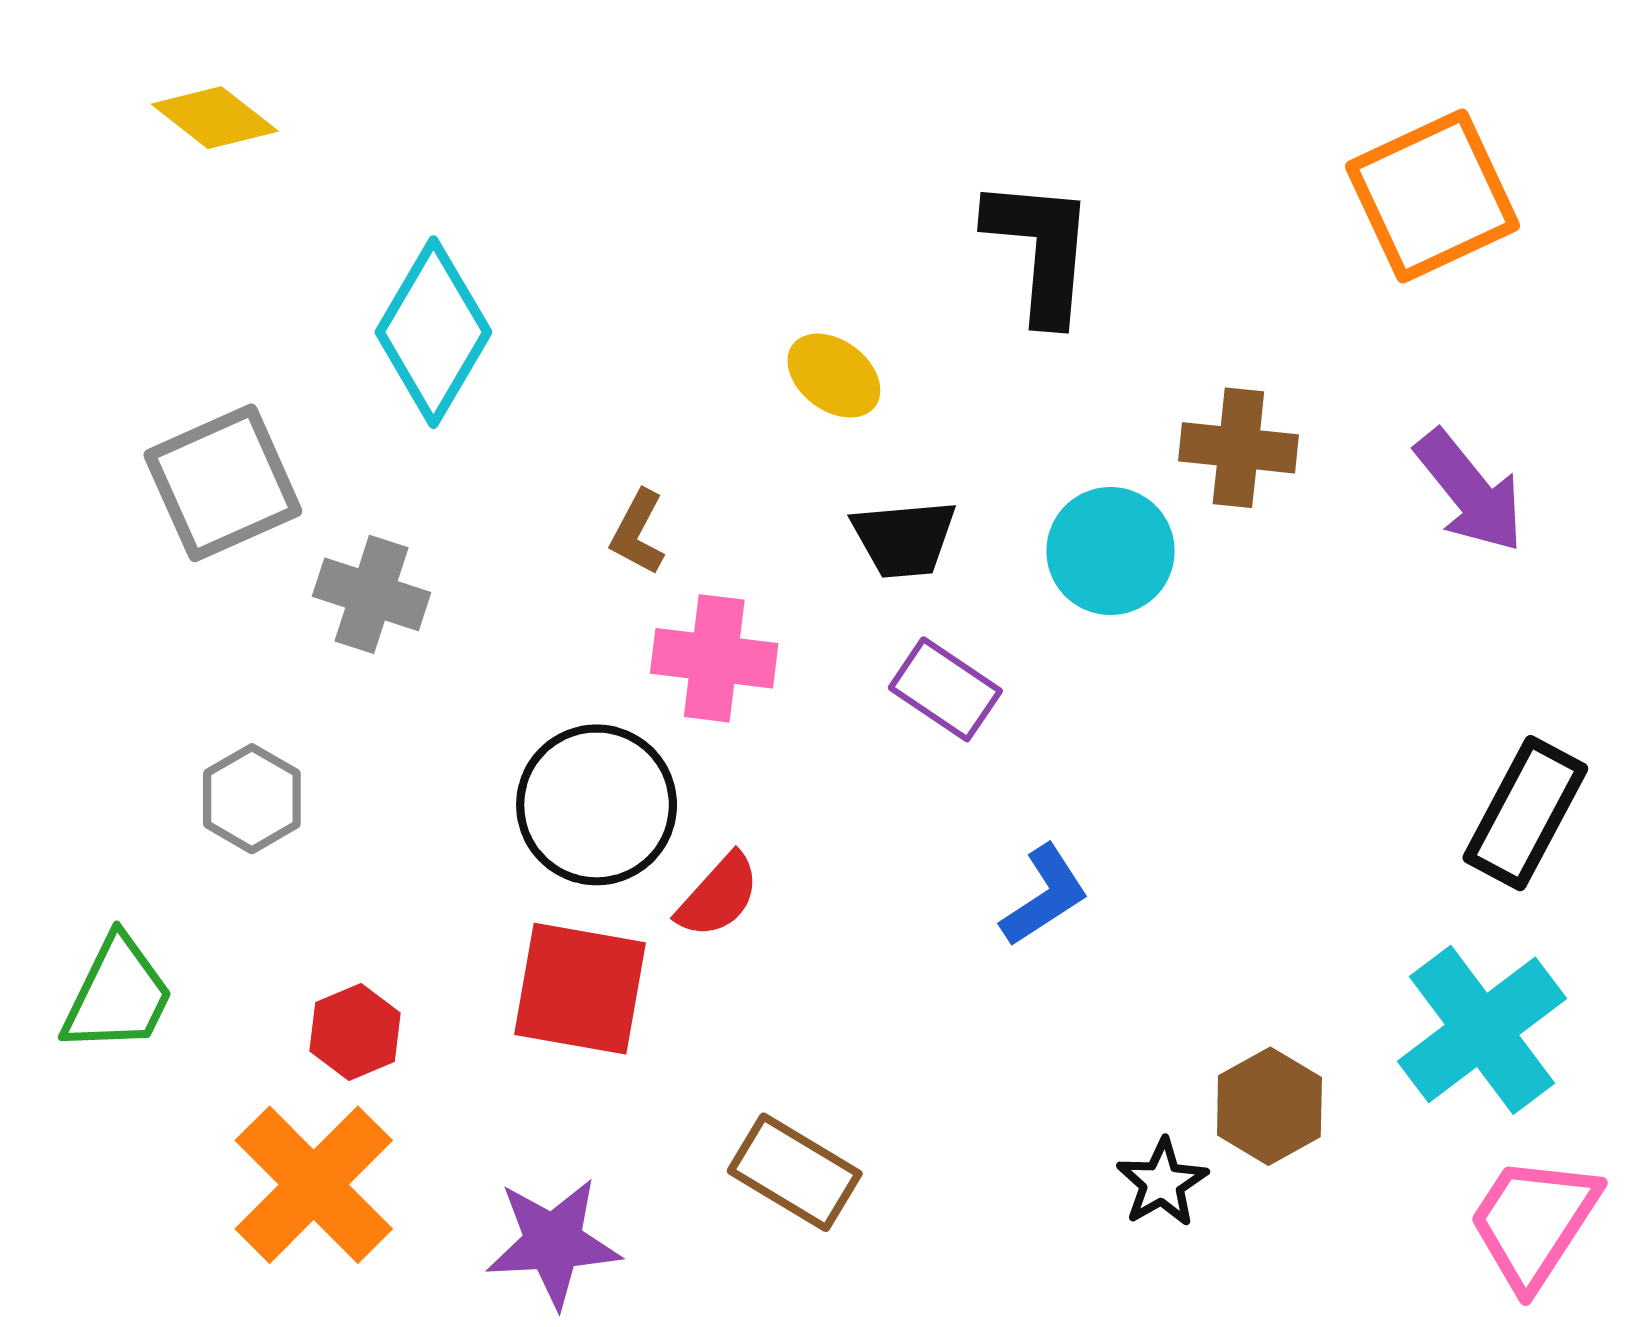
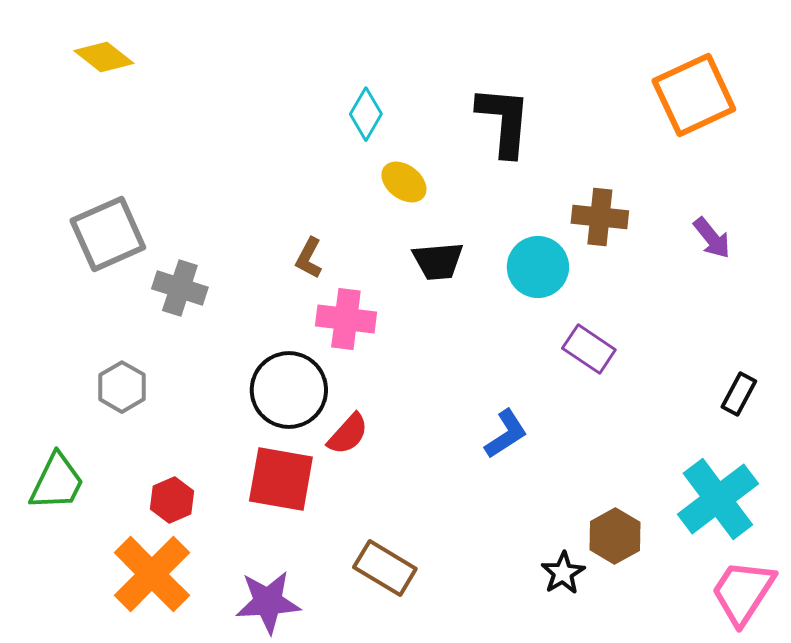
cyan diamond: (433, 332) -> (366, 114), moved, size x0.6
purple arrow: (1470, 491) -> (712, 238), size x0.7
purple rectangle: (945, 689) -> (589, 349), moved
black rectangle: (1525, 813) -> (739, 394), size x0.6

